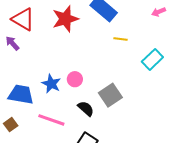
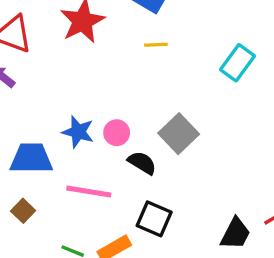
yellow line: (121, 39) -> (156, 45), moved
pink circle: (75, 79) -> (117, 133), moved

